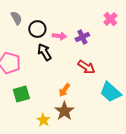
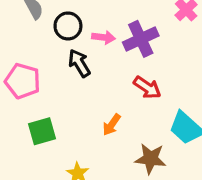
purple cross: (82, 37) -> (141, 39), size x1.5
brown star: (64, 111) -> (150, 159), moved, turned -30

